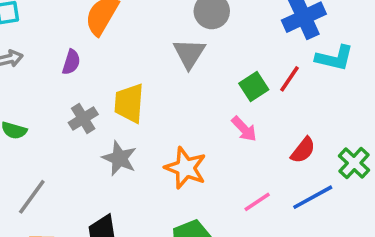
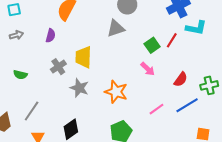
gray triangle: (189, 54) -> (116, 28), turned 42
green cross: (354, 163) -> (209, 85), turned 36

